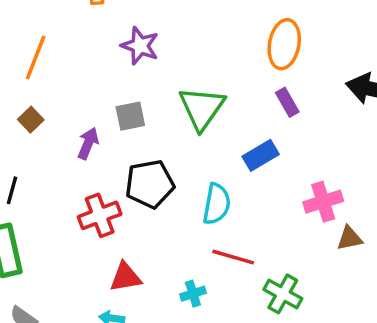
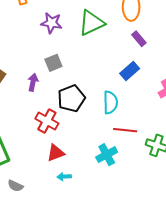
green triangle: (202, 108) -> (91, 23), moved, turned 40
red cross: (100, 215) -> (47, 121), turned -30
red triangle: (125, 277) -> (56, 153), moved
cyan cross: (193, 294) -> (107, 155), size x1.5

